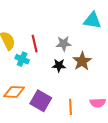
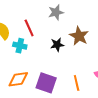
gray star: (64, 44) -> (56, 12), moved

